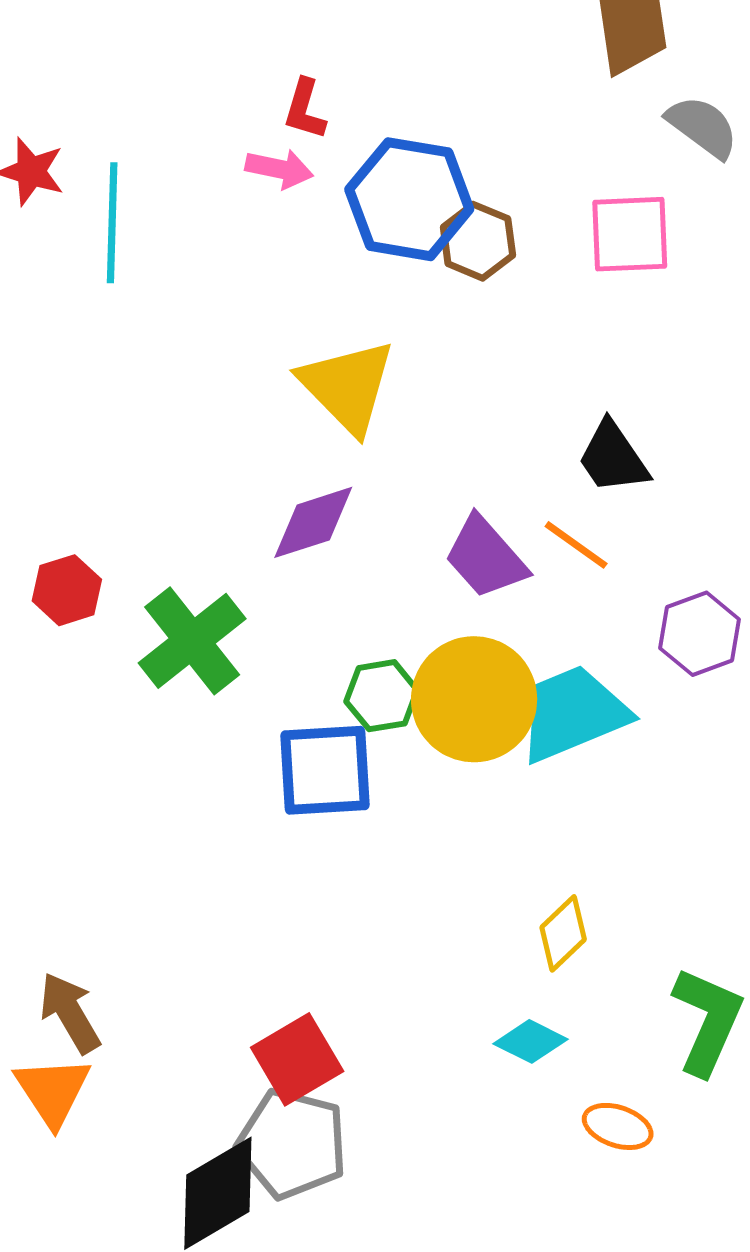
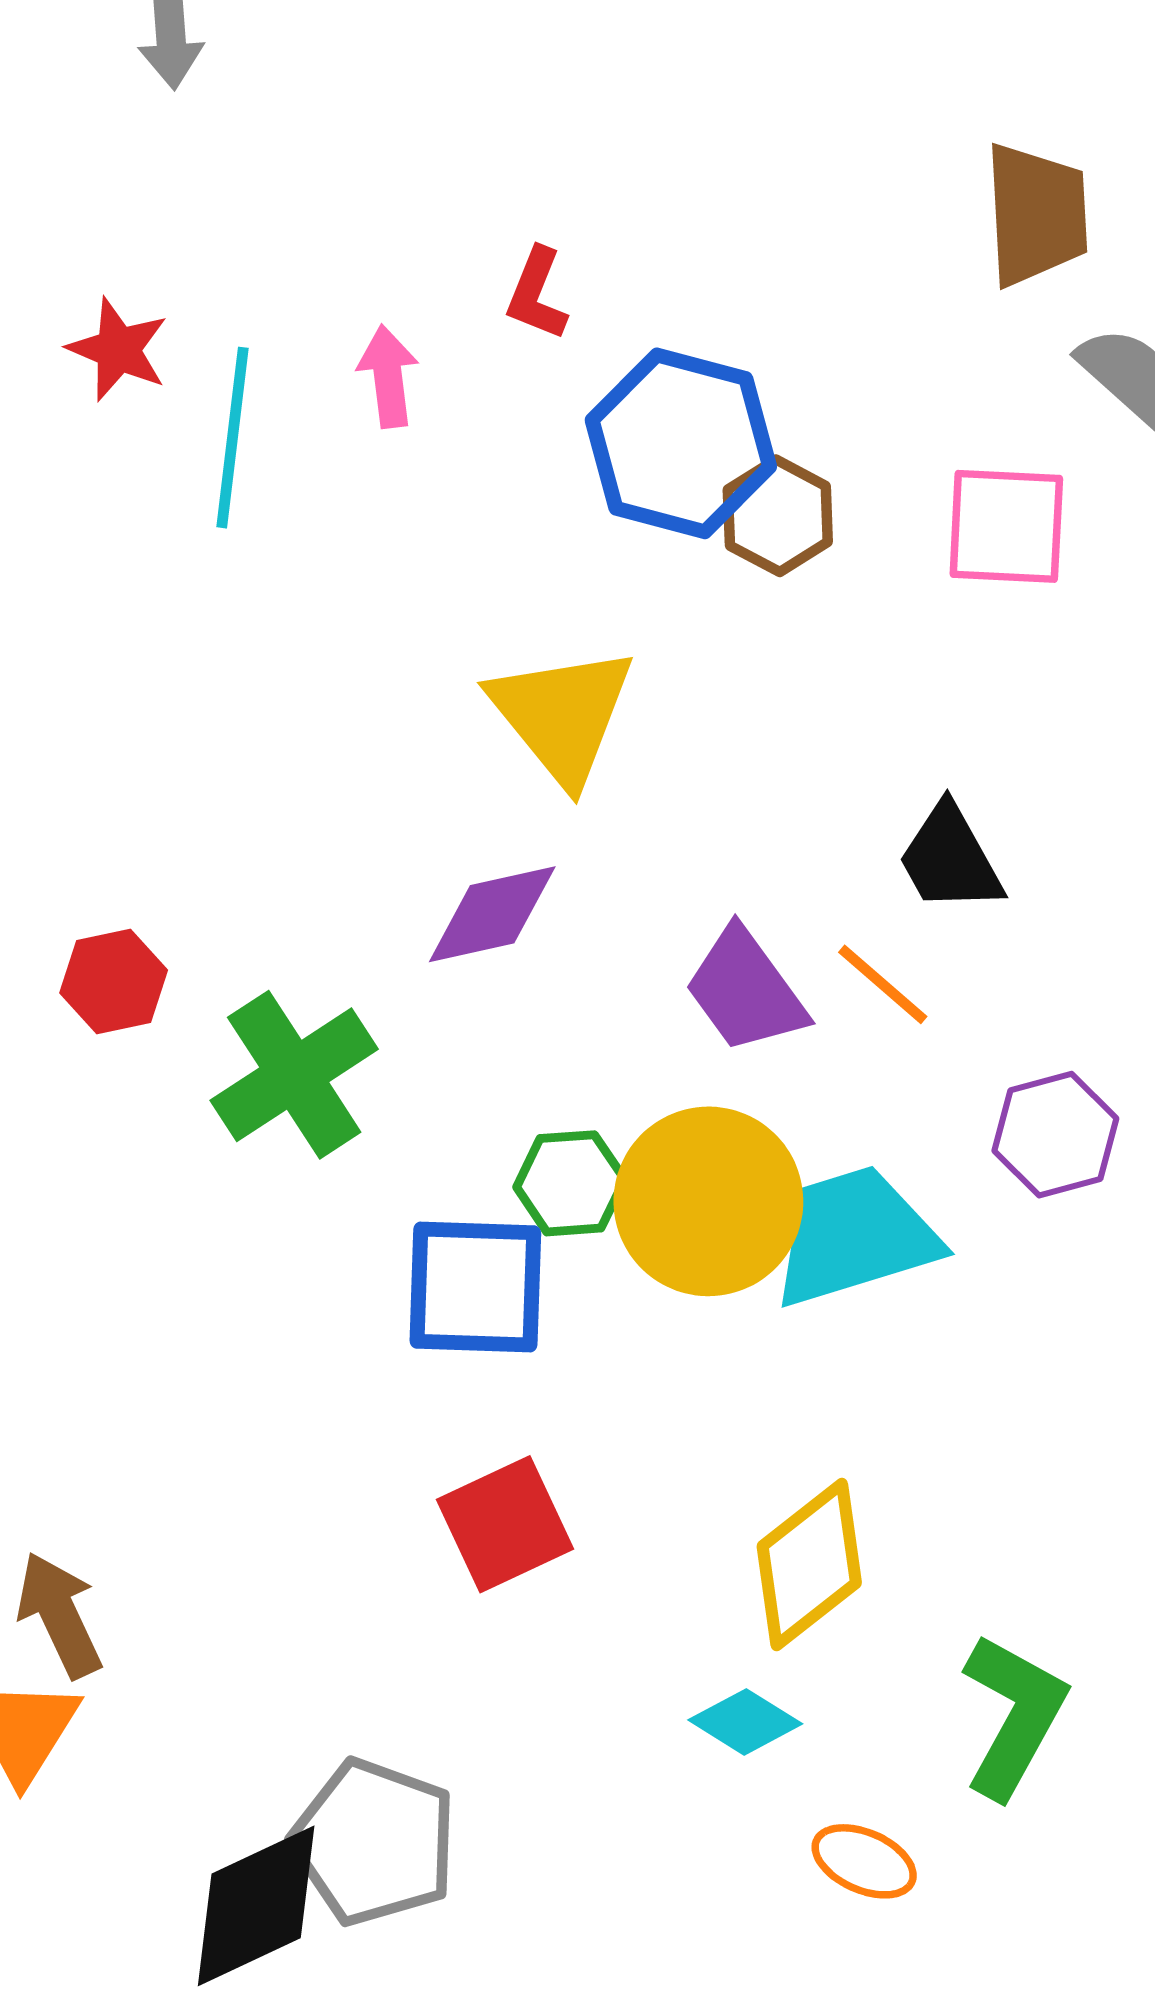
pink arrow: (279, 169) -> (388, 376), moved, turned -114
yellow diamond: (563, 933) -> (809, 1564), size x1.5
red square: (297, 1059) -> (505, 1524), moved

